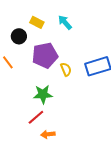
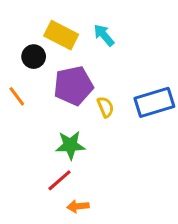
yellow rectangle: (37, 22) -> (61, 35), size x1.5

